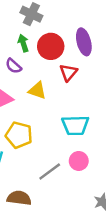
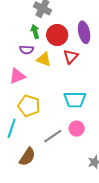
purple semicircle: (14, 66) -> (27, 50), turned -40
yellow triangle: (37, 91) -> (44, 59), moved
brown semicircle: (19, 198) -> (27, 157), turned 114

